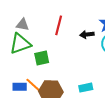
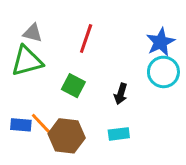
black arrow: (87, 34) -> (121, 94), moved, turned -72
green square: (42, 58) -> (73, 86), moved, turned 35

